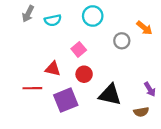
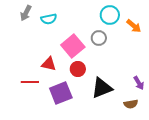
cyan circle: (93, 16) -> (110, 15), moved
gray circle: (122, 41) -> (99, 38), moved
pink square: (79, 49) -> (73, 46), size x1.6
black triangle: (110, 95) -> (102, 88), turned -35

